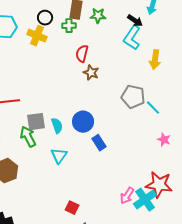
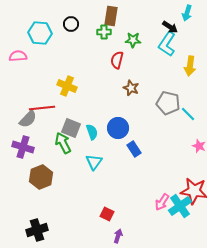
green star: (98, 16) -> (133, 40), moved
black circle: (45, 18) -> (71, 24), moved
yellow cross: (37, 36) -> (67, 86), moved
brown star: (91, 73) -> (131, 88), moved
gray square: (36, 122) -> (71, 128), turned 30

